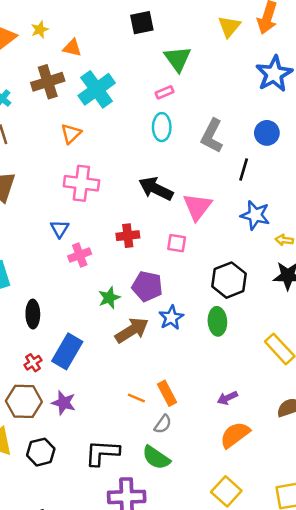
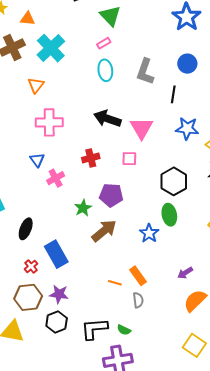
black ellipse: (33, 314) -> (26, 229), turned 30
blue star: (171, 318) -> (149, 233), moved
blue rectangle: (67, 351) -> (56, 254), turned -52
gray semicircle: (163, 424) -> (138, 300), turned -35
black hexagon: (41, 452) -> (57, 322), moved
green semicircle: (156, 458) -> (124, 330), moved, size x0.6

